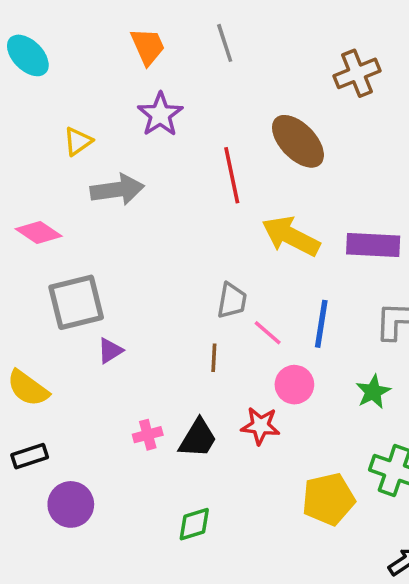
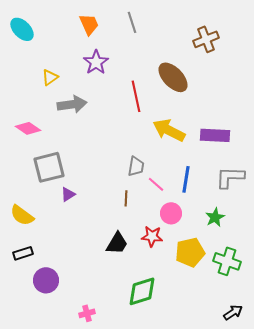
pink cross: (148, 435) -> (87, 313), moved
yellow pentagon: (328, 499) -> (190, 252), moved
green diamond: (194, 524) -> (142, 291), moved, size x1.5

